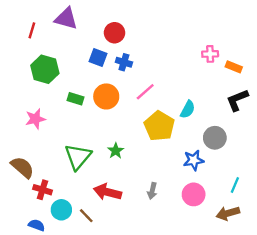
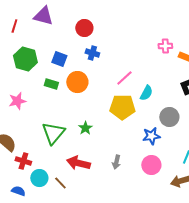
blue square: (98, 58) -> (59, 59), moved
pink line: (145, 92) -> (124, 78), moved
yellow pentagon: (159, 126) -> (122, 107), turned -30

